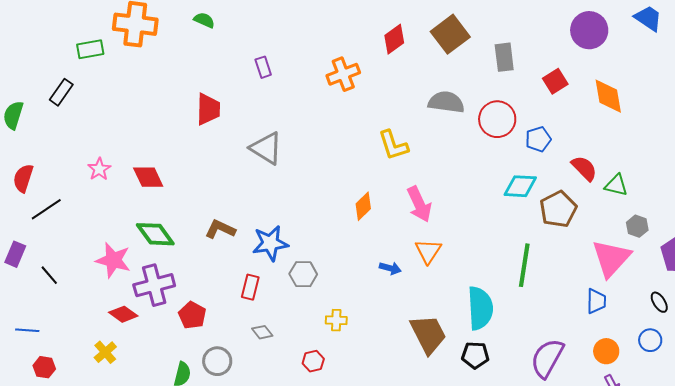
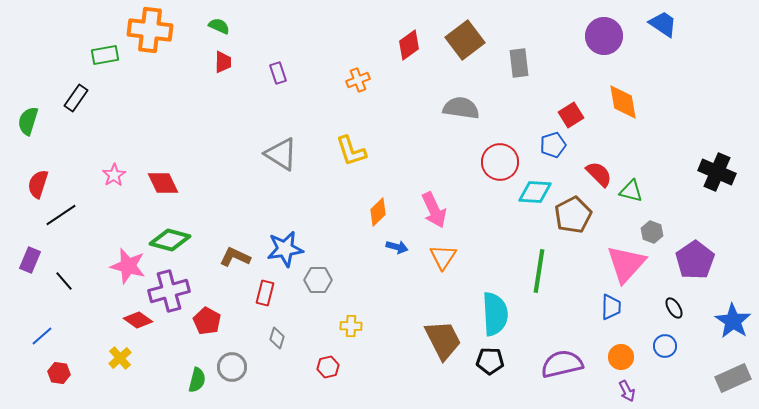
orange cross: (343, 74) -> (358, 80), size x0.7
red square: (555, 81) -> (571, 115), moved
red trapezoid: (208, 109) -> (223, 62), moved, size x0.7
red circle: (497, 119) -> (500, 162), moved
yellow L-shape: (393, 145) -> (351, 151), moved
brown L-shape: (220, 229) -> (235, 257), moved
green diamond: (155, 234) -> (170, 240), turned -39
blue arrow: (390, 268) -> (397, 247), moved
blue line: (27, 330) -> (42, 336), turned -45
gray diamond: (262, 332) -> (277, 338), turned 55
purple semicircle: (547, 358) -> (562, 364), turned 48

